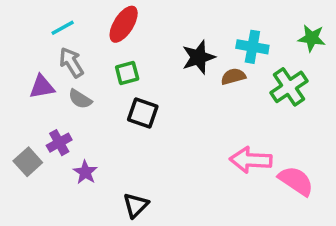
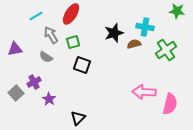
green star: (312, 38) -> (177, 11), moved
gray arrow: (71, 63) -> (51, 35), moved
purple triangle: (42, 87) -> (15, 49), moved
pink semicircle: (296, 181) -> (170, 104), turned 70

